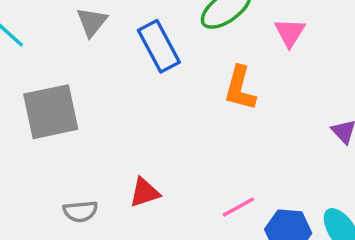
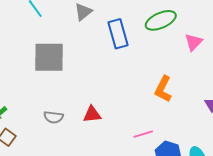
orange L-shape: (240, 88) -> (163, 89), moved

